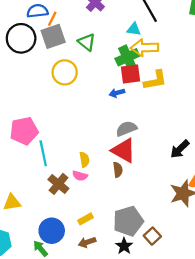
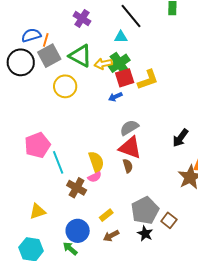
green triangle: (87, 42) -> (80, 56), size x1.4
yellow arrow: (145, 48) -> (103, 64), moved, size x0.7
yellow semicircle: (84, 160) -> (96, 162), size x1.5
pink semicircle: (80, 176) -> (95, 177), turned -32

